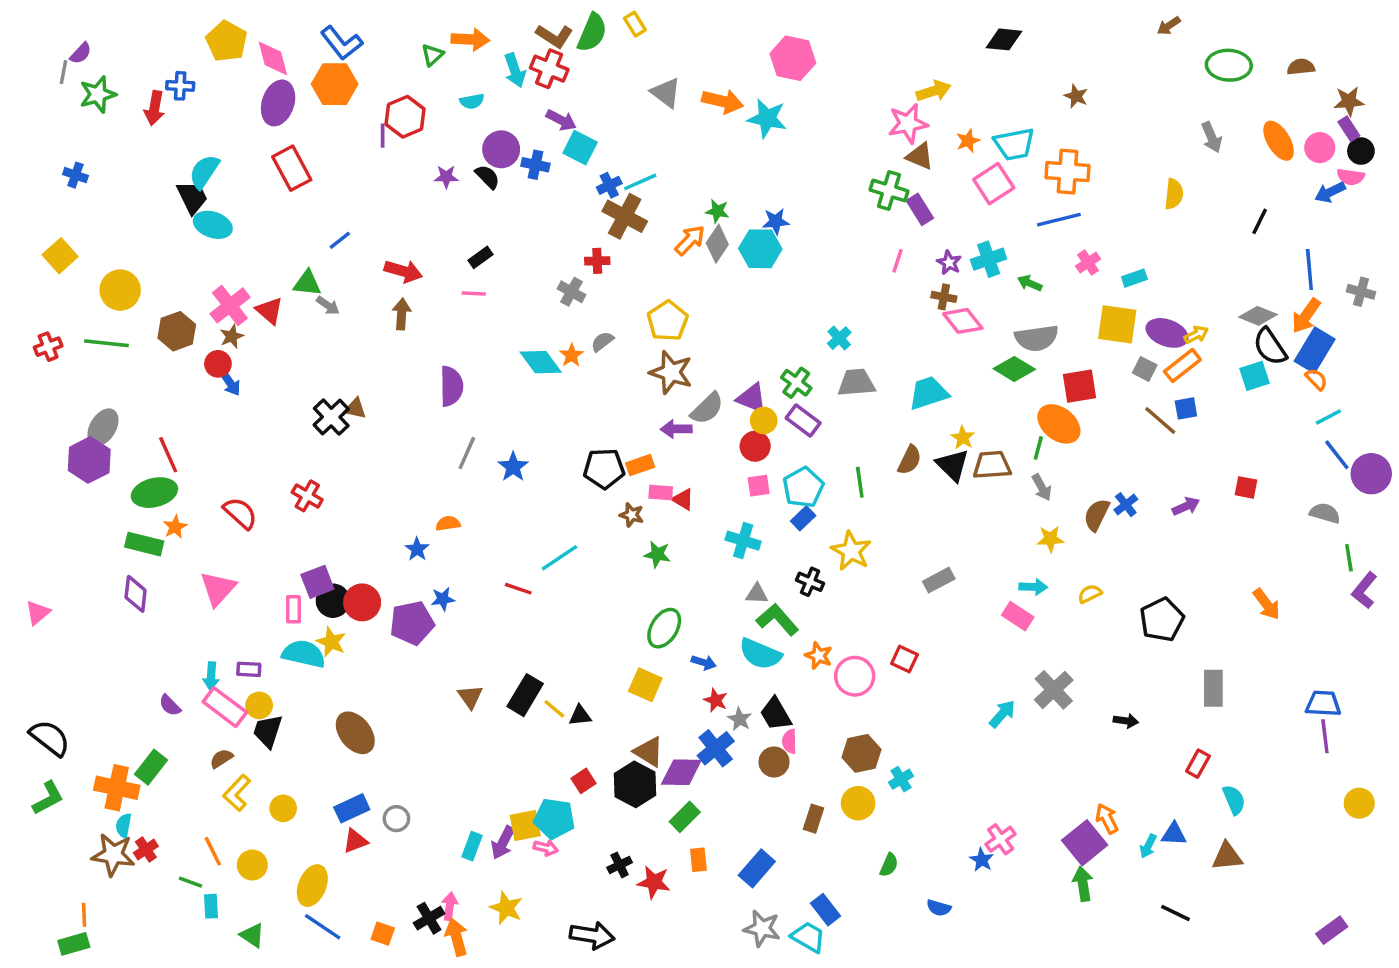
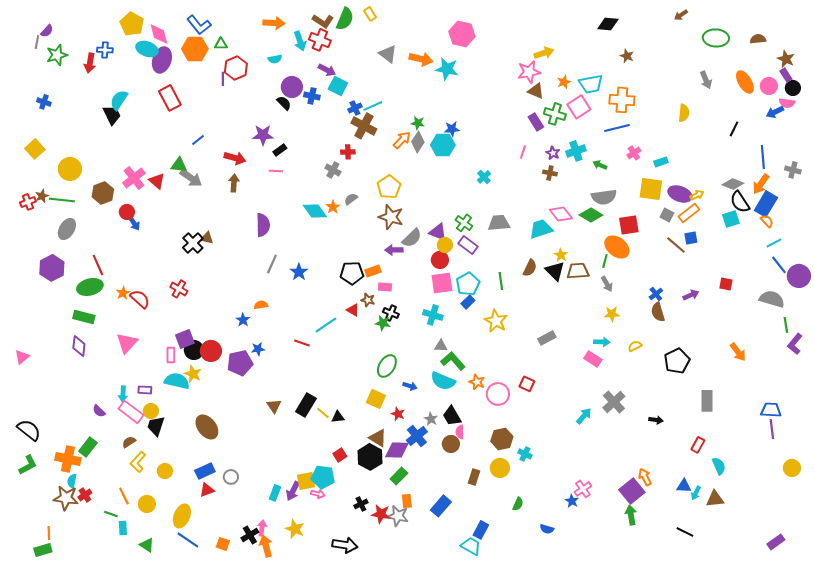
black diamond: (1004, 39) -> (608, 24), moved
green triangle: (432, 55) -> (221, 44), moved, turned 40
brown star: (1349, 101) -> (786, 59), turned 30
purple star: (446, 177) -> (263, 135), moved, size x1.5
green cross: (889, 190) -> (555, 114), moved
cyan ellipse: (213, 225) -> (147, 49), moved
gray arrow: (328, 305) -> (191, 178), size x1.6
pink diamond: (963, 321) -> (561, 214), moved
brown star: (232, 336) -> (42, 196), moved
cyan cross: (839, 338) -> (484, 177), moved
gray ellipse: (103, 427) -> (67, 229), moved
pink square: (759, 486) -> (442, 283), size x1.6
red triangle: (683, 499) -> (353, 310), moved
gray semicircle: (1325, 513) -> (772, 299), size x1.4
brown semicircle: (1097, 515) -> (658, 312), moved, turned -42
orange star: (175, 527) -> (123, 293), moved
black cross: (810, 582) -> (391, 313), moved
red star: (716, 700) -> (398, 414), moved
cyan cross: (901, 779) -> (525, 454), turned -32
cyan arrow: (1148, 846) -> (696, 493), moved
blue rectangle: (825, 910) -> (481, 530), turned 66
gray star: (762, 928) -> (398, 516), moved

